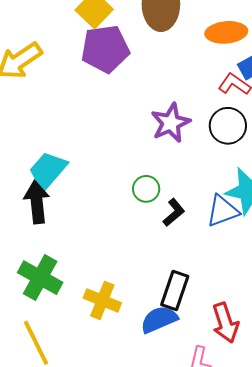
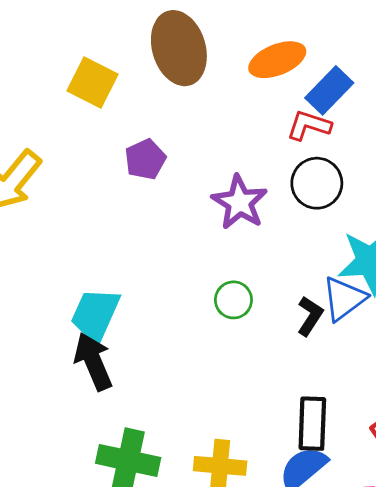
purple pentagon: (105, 49) -> (145, 159), moved, size x0.6
black L-shape: (174, 212) -> (310, 316), moved

